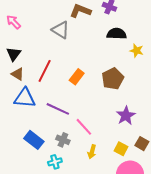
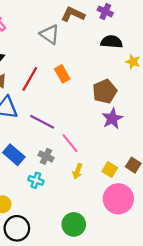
orange rectangle: (77, 77) -> (62, 74), moved, turned -70
purple star: (126, 116) -> (112, 119), moved
cyan cross: (55, 162) -> (36, 180), turned 32

